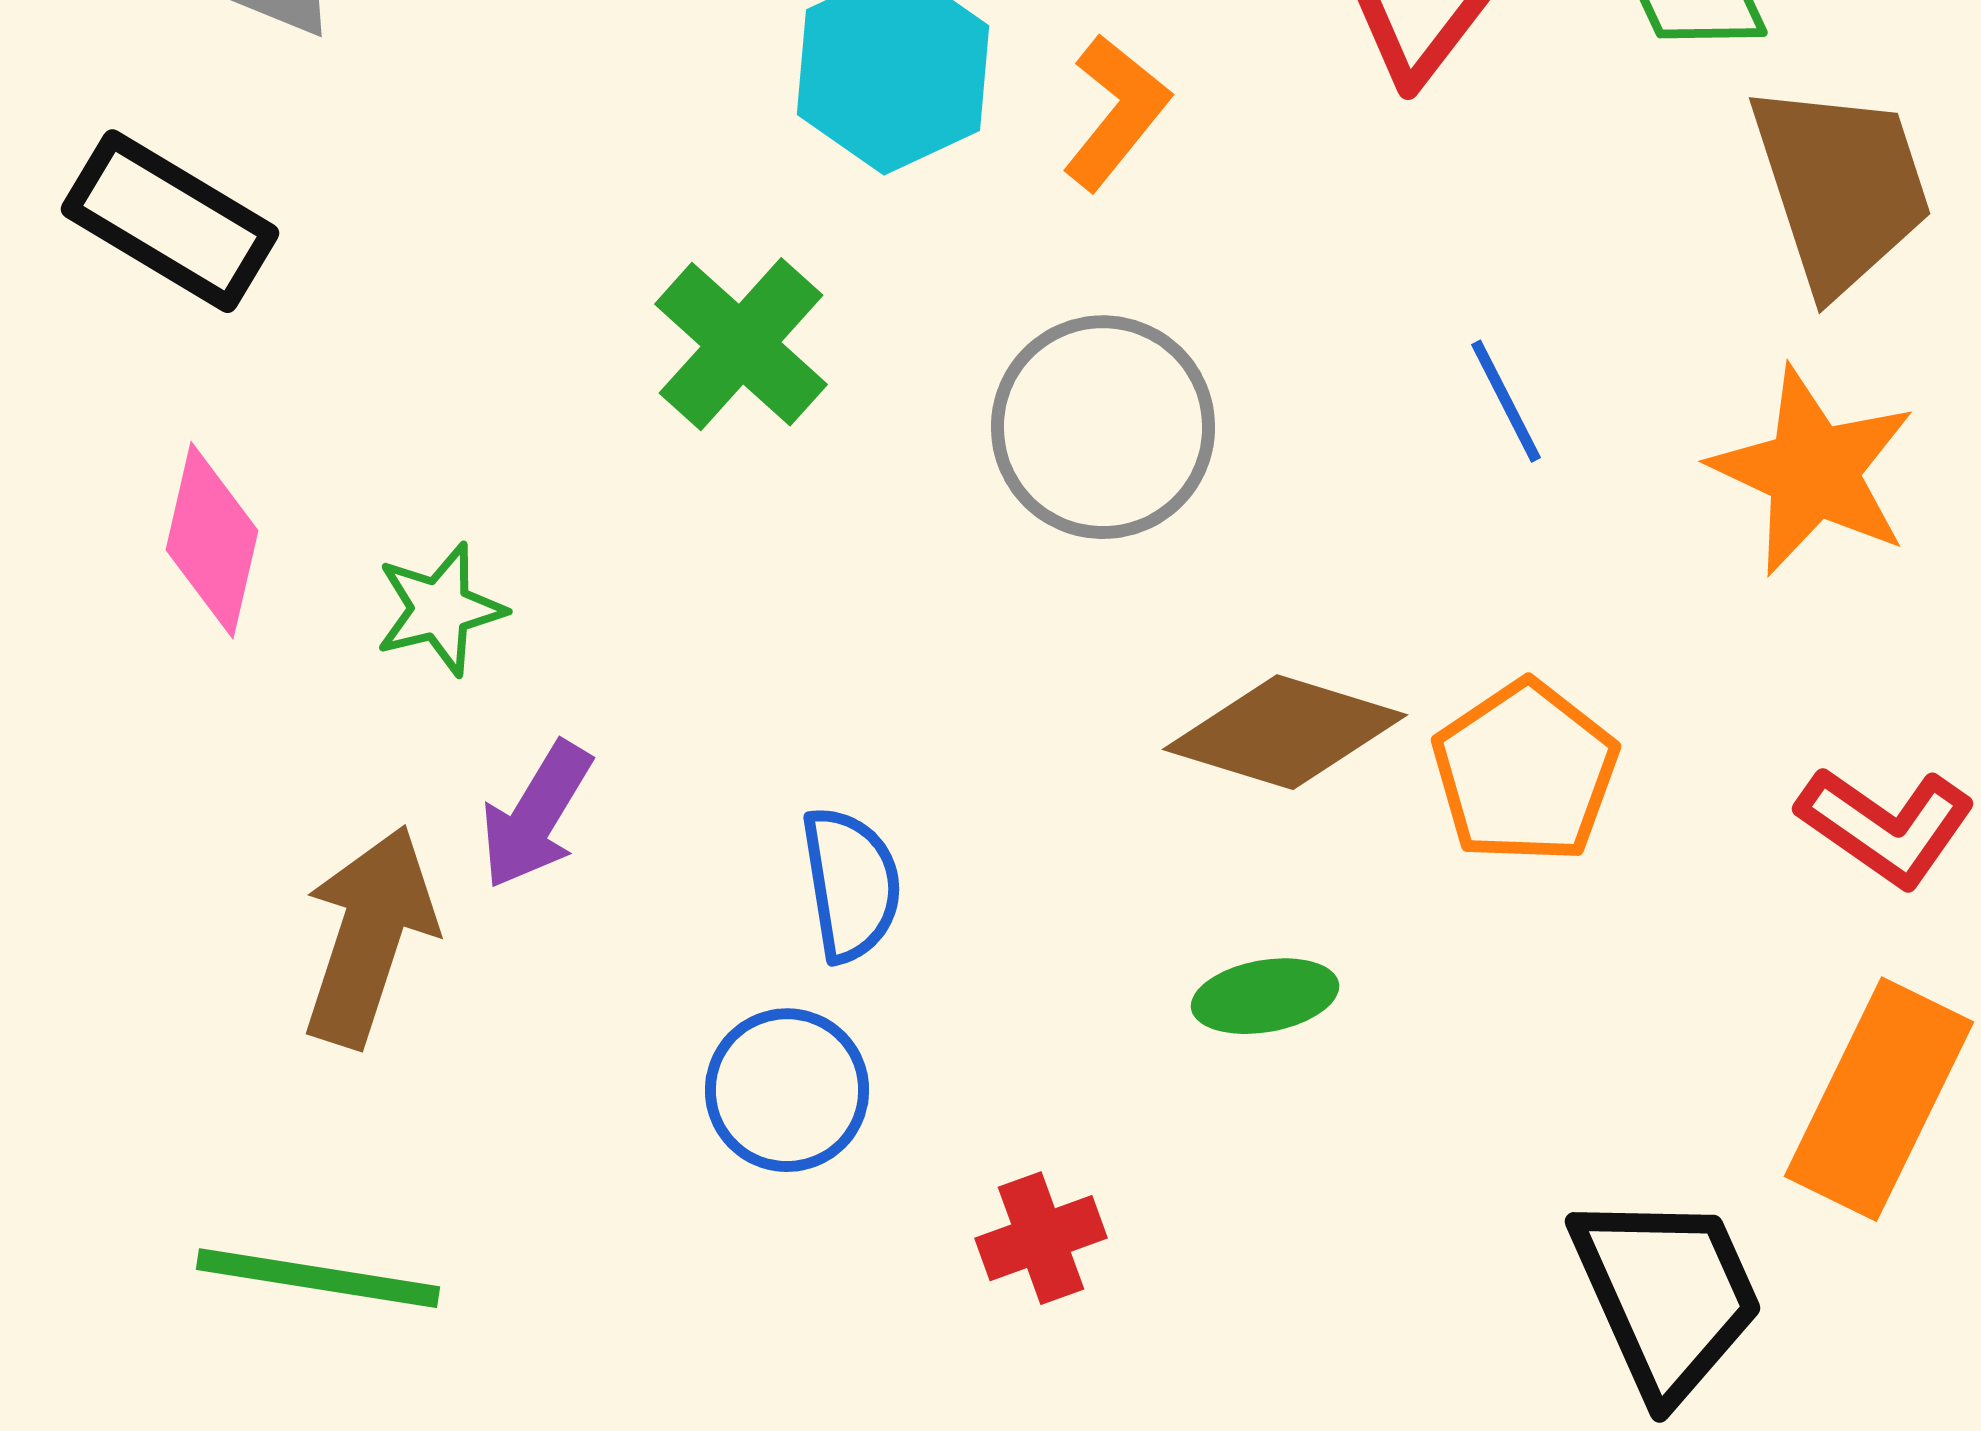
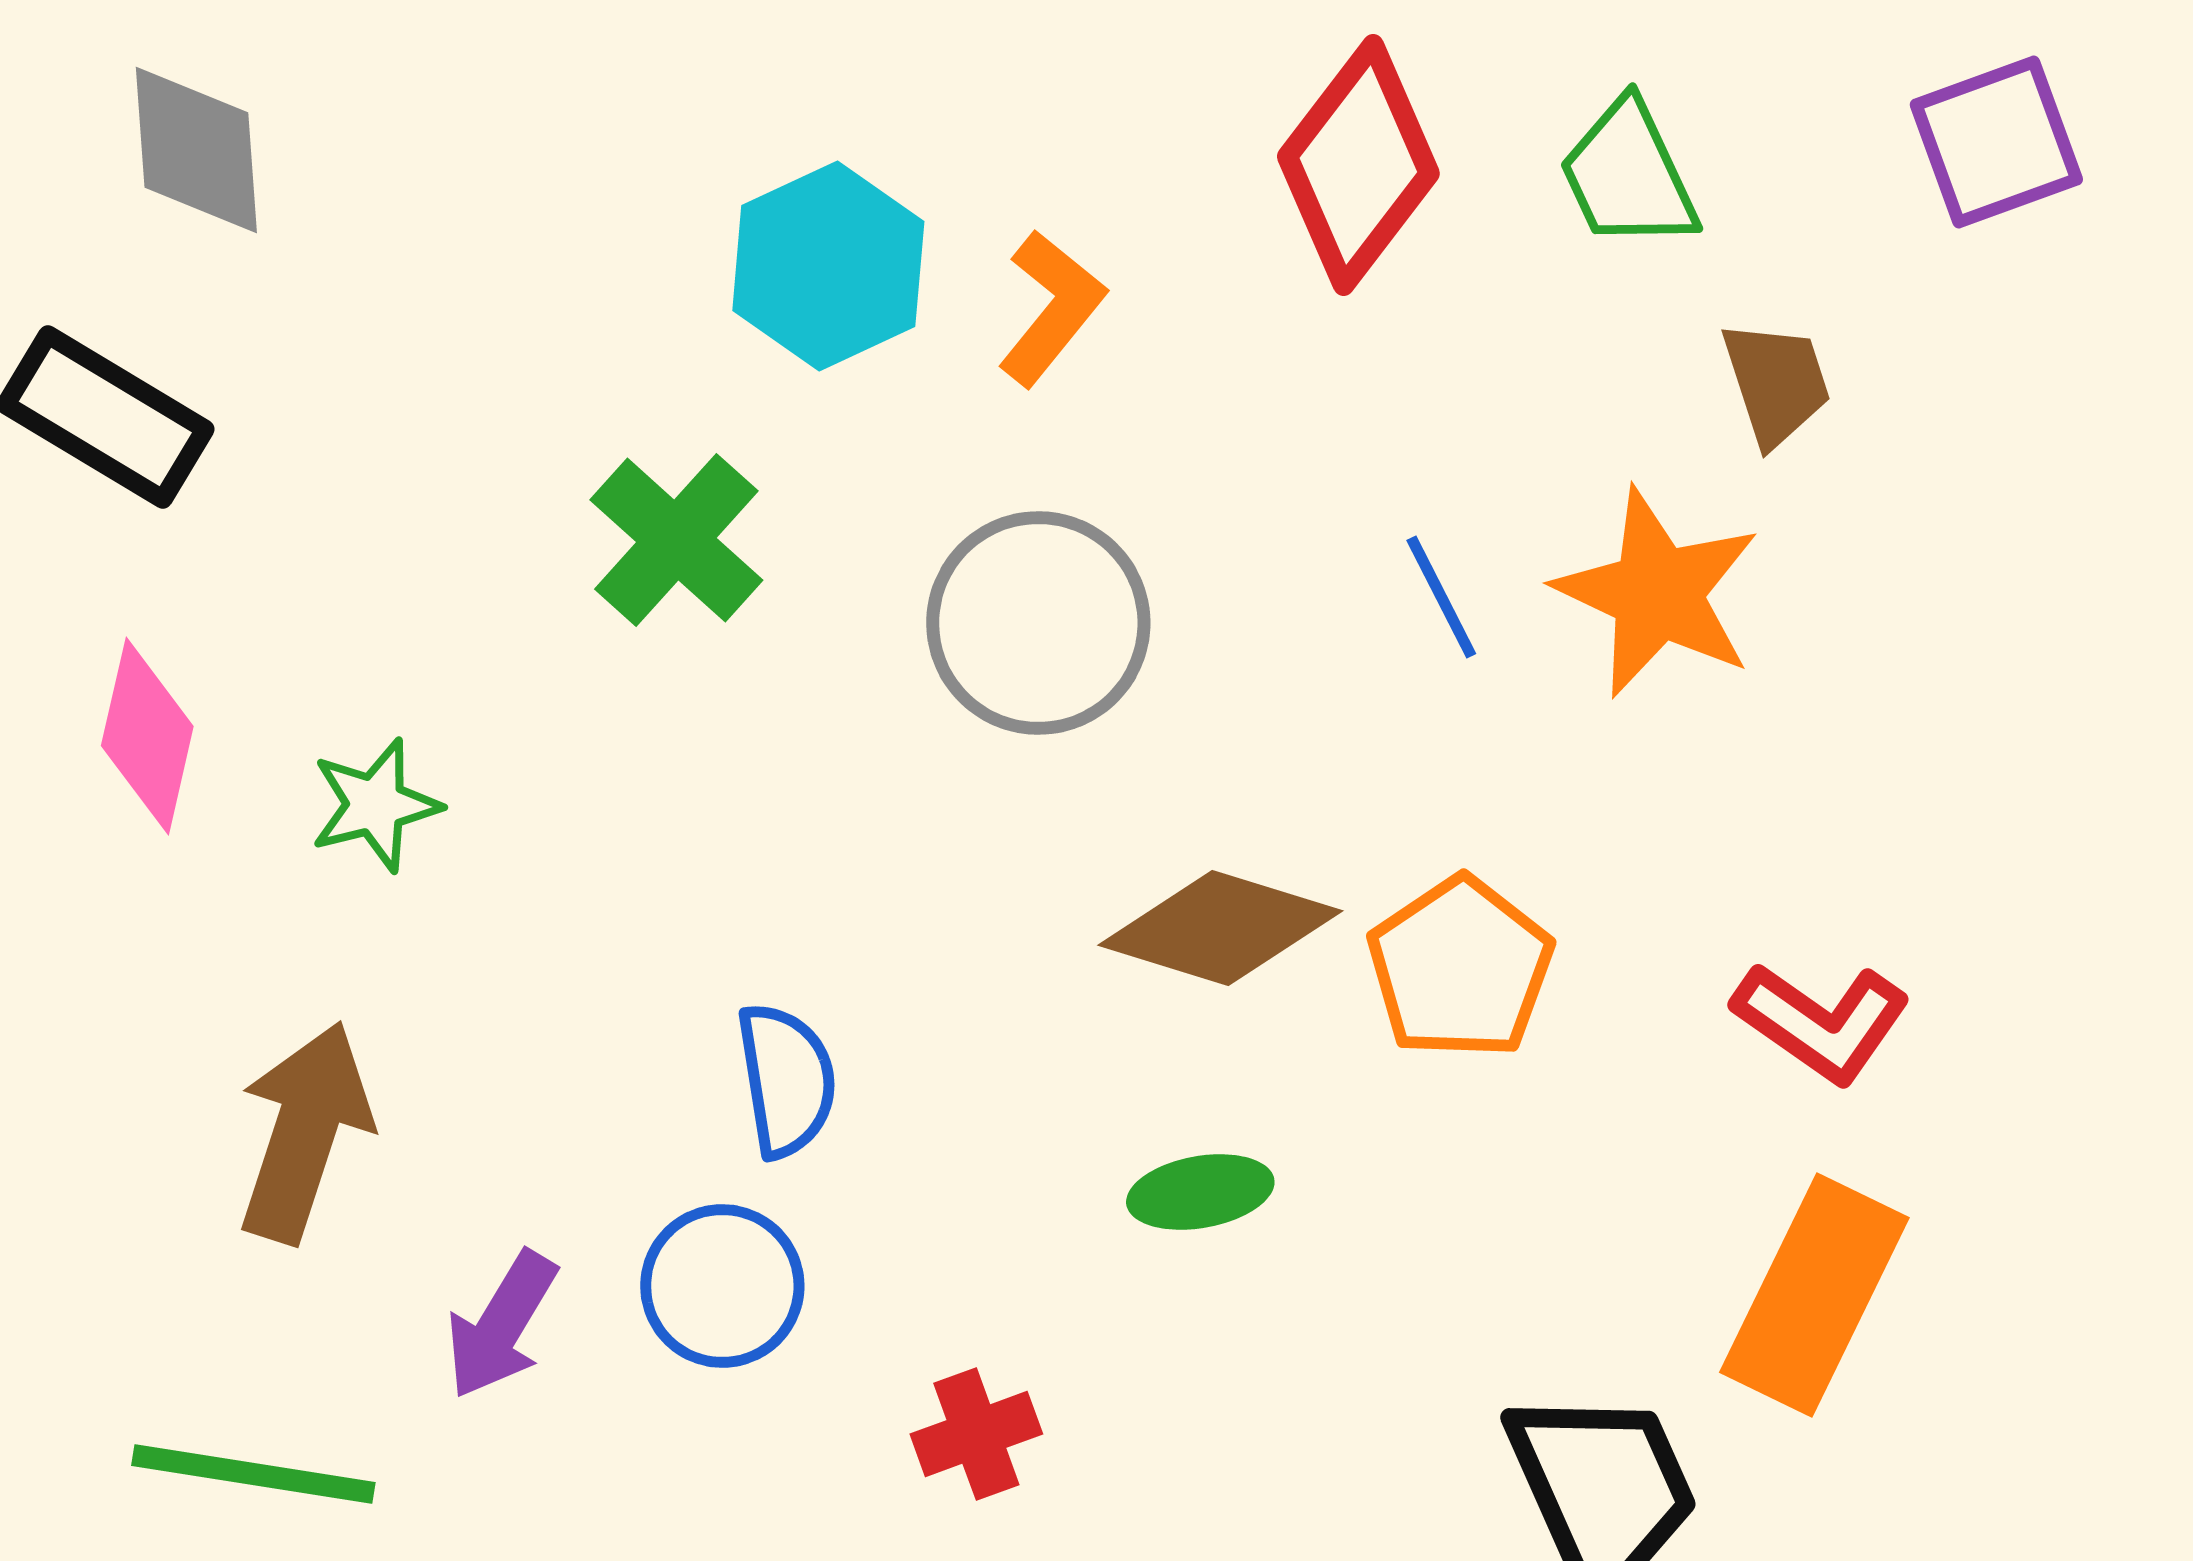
brown trapezoid: (1841, 187) -> (1776, 383), size x0.6
orange star: (1813, 471) -> (1657, 593), moved
purple arrow: (536, 815) -> (501, 1325), moved

